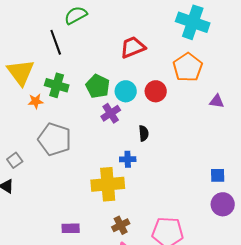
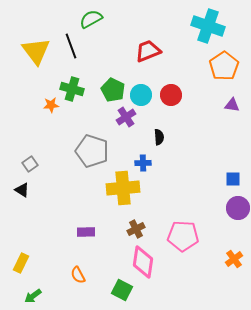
orange pentagon: (188, 67) -> (224, 66), moved
yellow triangle: (21, 72) -> (36, 51), moved
gray pentagon: (55, 139) -> (92, 151), moved

